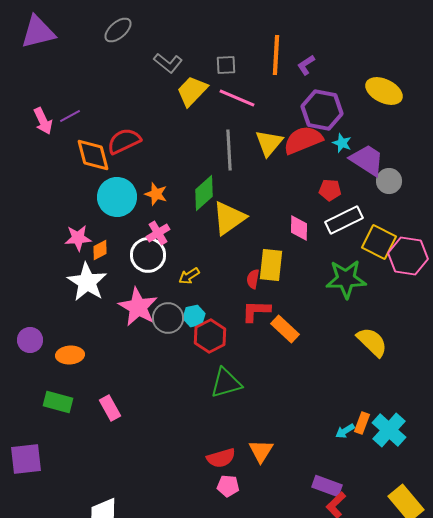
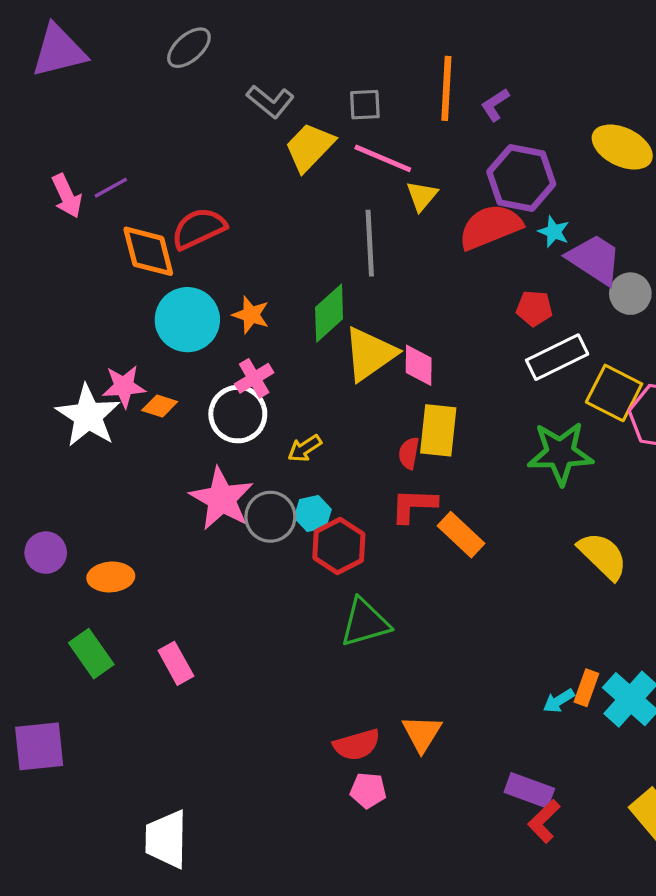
yellow triangle: (269, 143) -> (422, 196), moved, size x0.7
pink diamond: (299, 228) -> (419, 365), moved
orange diamond: (100, 250) -> (160, 406), turned 45
white star: (87, 282) -> (88, 416), moved
green rectangle: (58, 402) -> (91, 654), turned 40

